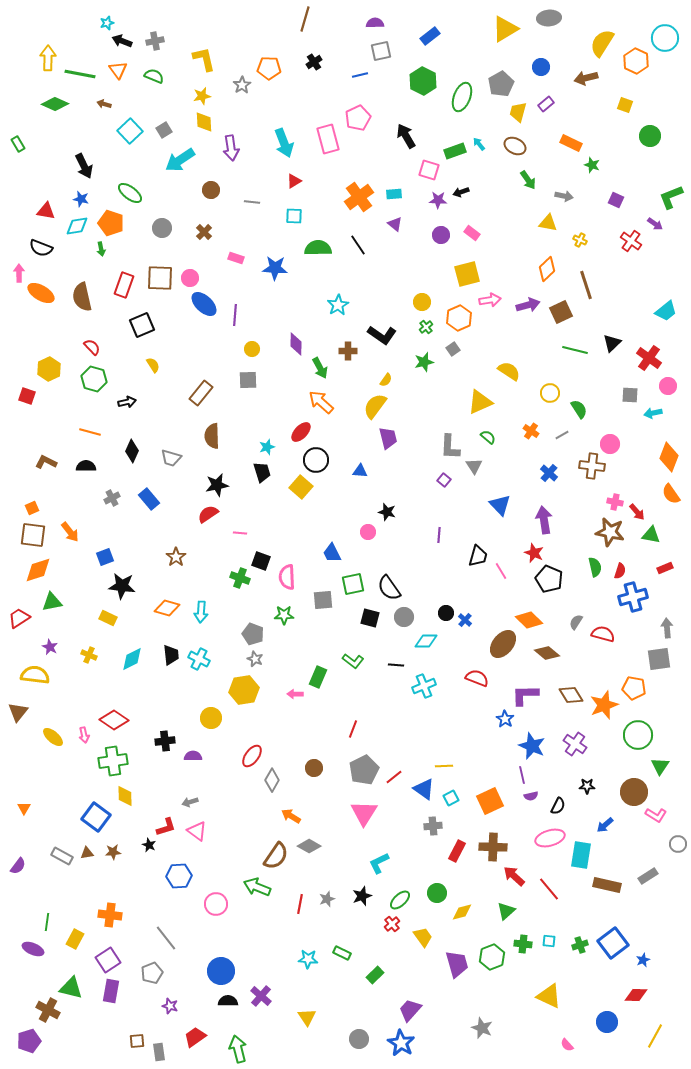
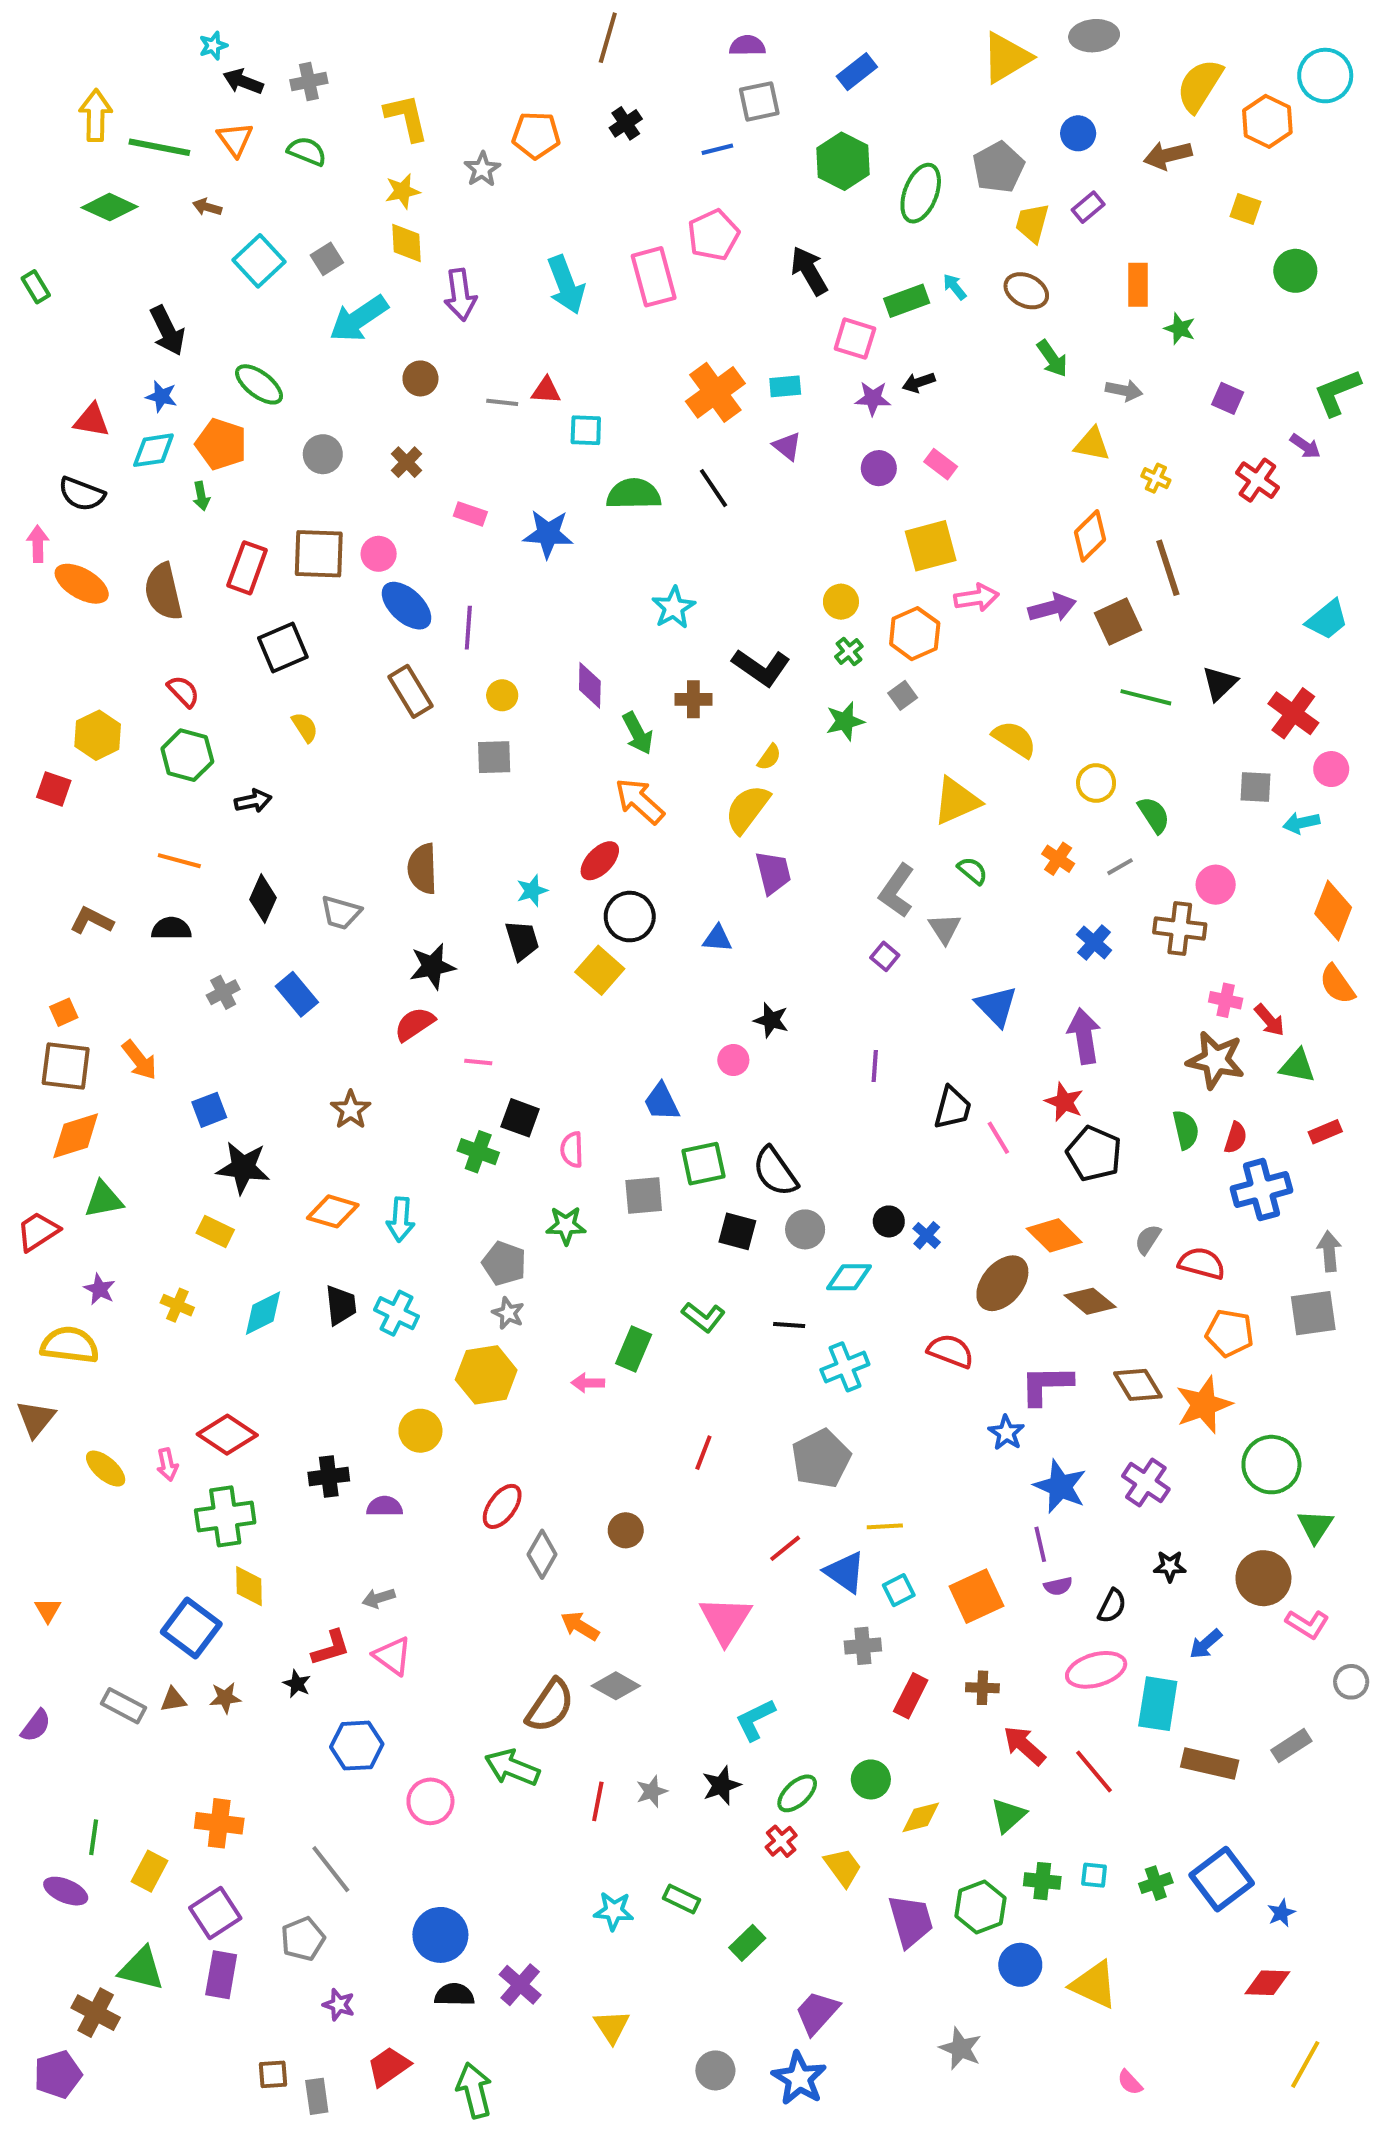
orange rectangle: (571, 143) -> (1138, 285), turned 65
red triangle: (294, 181) -> (546, 390), moved, turned 35
brown rectangle: (201, 393) -> (410, 691), moved, turned -70
gray L-shape: (450, 447) -> (897, 891), turned 32
pink semicircle: (287, 577) -> (572, 1150), size x0.7
orange pentagon: (634, 688) -> (1230, 1333), moved
gray pentagon: (364, 770) -> (821, 1459), moved
brown cross: (493, 847) -> (982, 1688), size x0.6
blue circle: (607, 1022) -> (1020, 1965), moved

